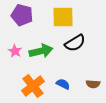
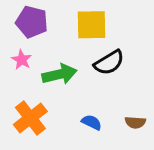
pink star: (15, 51) -> (22, 60), moved
orange cross: (33, 86) -> (30, 118), moved

